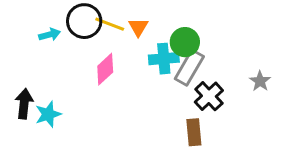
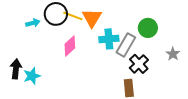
orange triangle: (138, 27) -> (92, 18), size x1.5
green circle: (185, 42) -> (148, 28), moved

